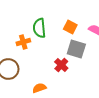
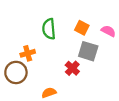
orange cross: (23, 42) -> (28, 53), moved

